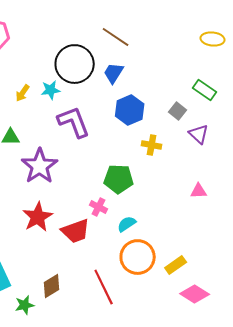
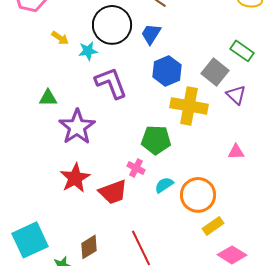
yellow arrow: (23, 93) -> (60, 38), moved, turned -90
gray square: (178, 111) -> (215, 72), size x1.5
yellow cross: (152, 145) -> (189, 106), size x1.8
orange circle: (138, 257) -> (198, 195), moved

